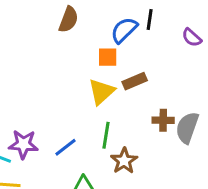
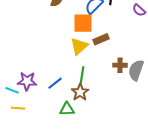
orange square: (108, 57) -> (83, 23), size x1.5
brown star: (124, 161) -> (80, 92), moved

